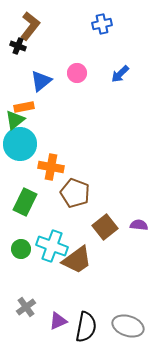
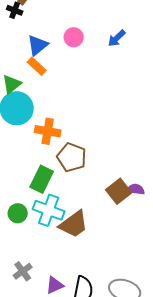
orange rectangle: (24, 107) -> (37, 66), moved, turned 54
green rectangle: (25, 202) -> (42, 179), moved
brown square: (105, 227) -> (119, 191), moved

